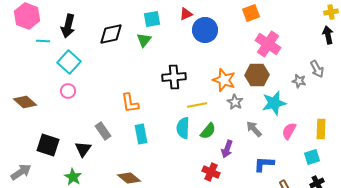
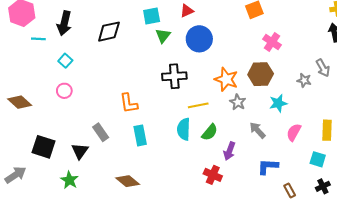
blue circle: (205, 30) -> (199, 39), moved
green triangle: (144, 40) -> (163, 36), moved
pink cross: (268, 44) -> (272, 42), size x0.7
cyan square: (69, 62) -> (65, 61), size x0.6
cyan star: (274, 103) -> (278, 103), size x0.7
cyan square: (312, 157) -> (318, 159), turned 35

